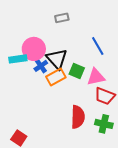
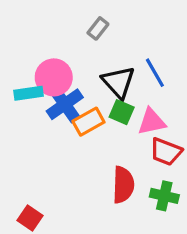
gray rectangle: (62, 18) -> (98, 28), turned -40
black triangle: (57, 59) -> (118, 82), moved
blue cross: (41, 66) -> (65, 104), size x1.6

